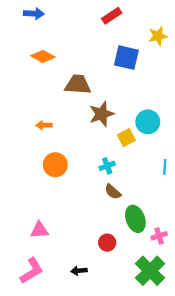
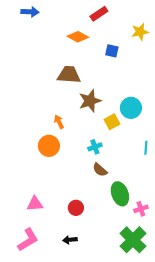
orange diamond: (43, 56) -> (78, 37), moved
blue square: (126, 58) -> (112, 51), size x0.6
orange arrow: (44, 125) -> (59, 122), moved, turned 64
red circle: (107, 243) -> (76, 208), moved

